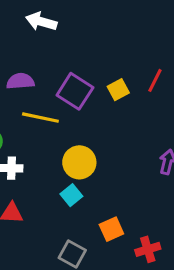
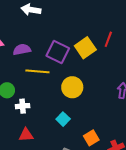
yellow square: (118, 90) -> (85, 48), size x1.5
yellow circle: (79, 162) -> (72, 87), moved

